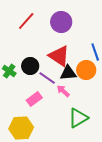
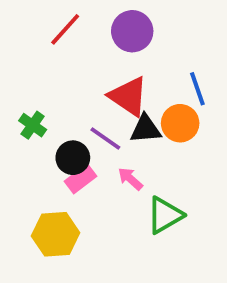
black circle: (30, 66) -> (73, 158), moved
pink arrow: (63, 91) -> (130, 179), moved

